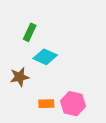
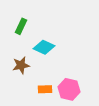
green rectangle: (30, 32) -> (21, 26), moved

